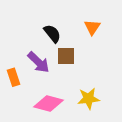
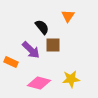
orange triangle: (92, 27) -> (68, 16), moved
orange rectangle: (14, 77) -> (11, 62), turned -48

